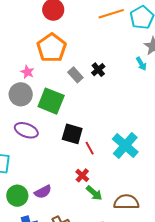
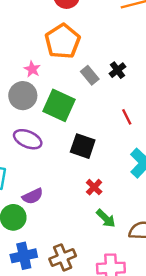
red line: (90, 148) -> (127, 117), moved
red cross: (82, 175) -> (94, 187), moved
purple semicircle: (43, 192) -> (33, 196), moved

